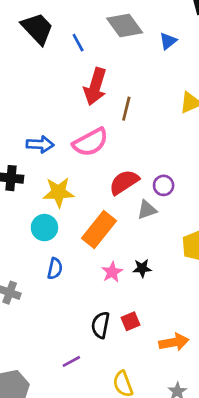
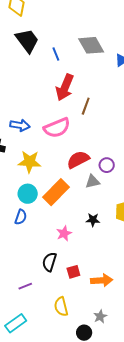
cyan circle: (44, 228) -> (28, 194), moved
black star: (142, 268) -> (93, 220), moved
pink star: (112, 272) -> (64, 233), moved
red square: (131, 321) -> (73, 272), moved

